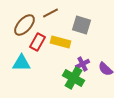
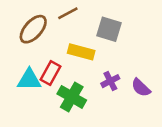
red rectangle: (37, 42) -> (50, 73), moved
green cross: (73, 78) -> (72, 97), moved

